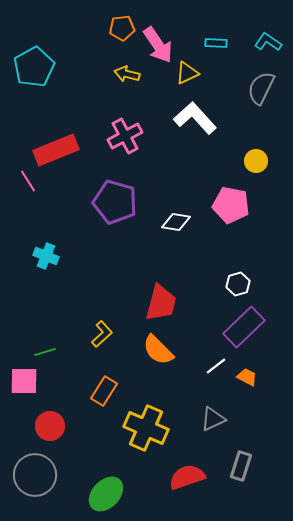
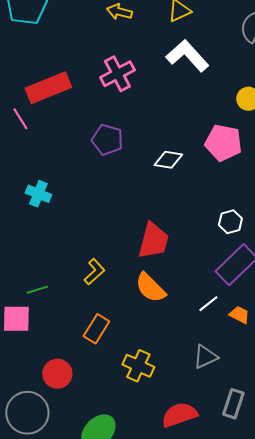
purple pentagon: (115, 202) -> (107, 140), size x0.7
red circle: (50, 426) -> (57, 374), moved
yellow cross: (146, 428) -> (138, 366), size x0.7

